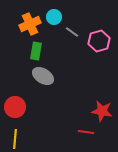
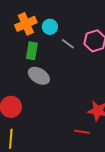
cyan circle: (54, 17) -> (50, 27), moved
gray line: (72, 32) -> (68, 44), moved

